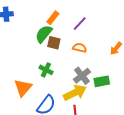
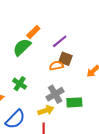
brown square: (54, 43) -> (66, 59), moved
orange semicircle: (80, 48) -> (56, 66), turned -32
yellow arrow: (75, 93) -> (46, 110), size x0.7

